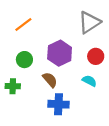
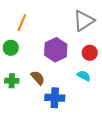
orange line: (23, 24) -> (22, 23), turned -30
green circle: (24, 60) -> (11, 48), moved
brown semicircle: (50, 80) -> (38, 78), moved

